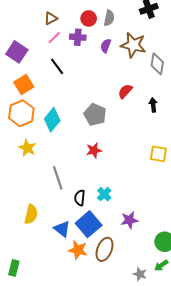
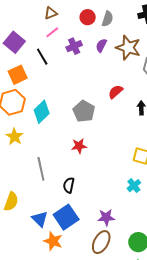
purple cross: (78, 37) -> (74, 46), moved, turned -35
black line: (57, 66) -> (42, 57), moved
cyan cross: (104, 194) -> (134, 186), moved
black semicircle: (80, 198) -> (69, 185), moved
brown ellipse: (105, 249) -> (101, 242), moved

